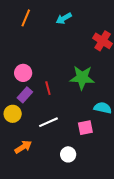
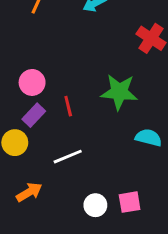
pink square: (85, 128) -> (130, 202), moved

